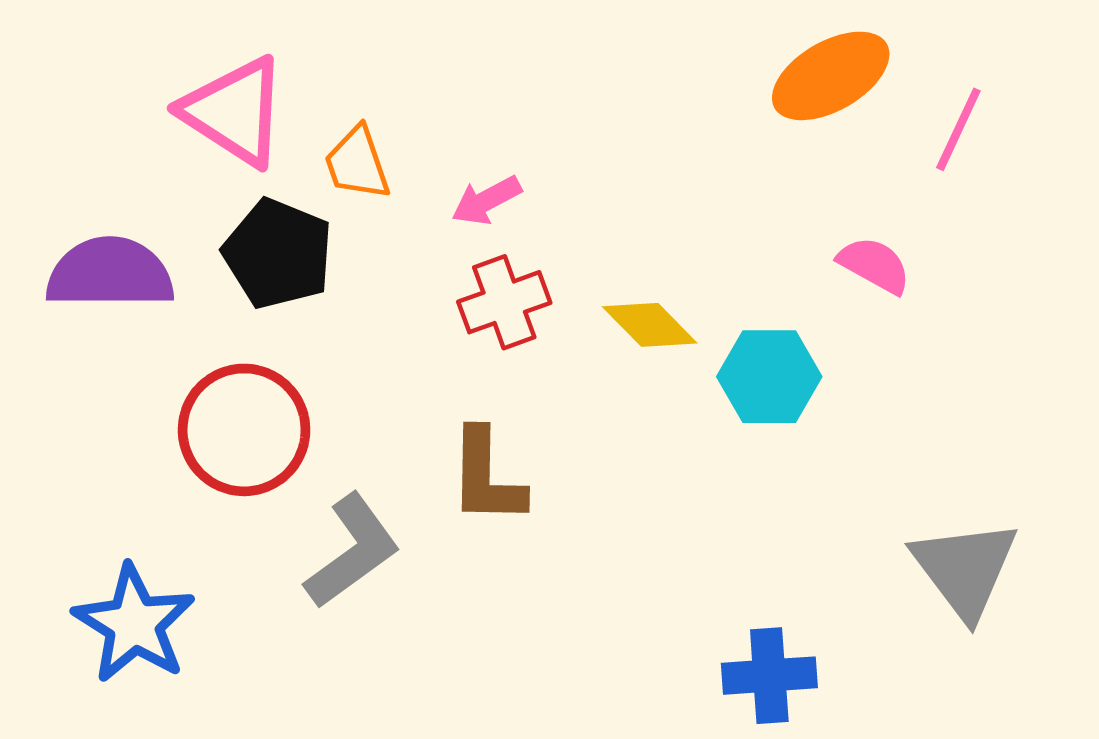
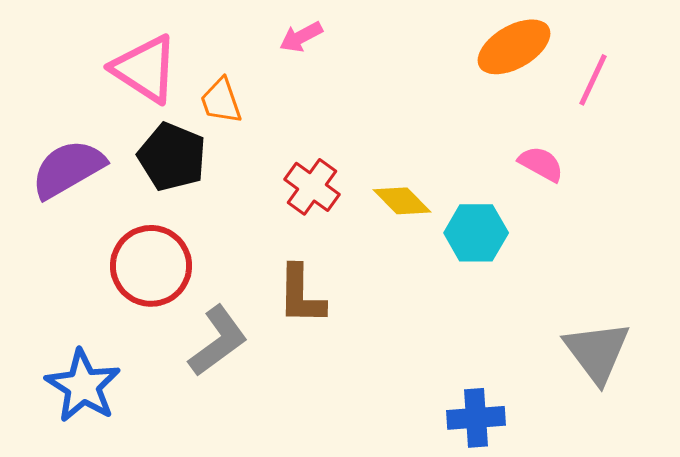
pink arrow: (486, 200) -> (301, 37), moved
purple semicircle: (110, 273) -> (68, 169), turned -30
red cross: (504, 302) -> (312, 187), turned -34

